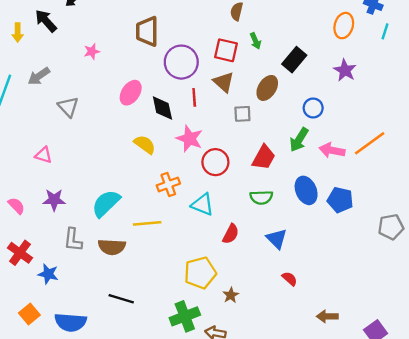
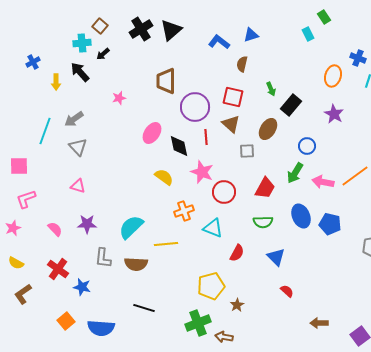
green arrow: (255, 41) -> (271, 89), moved
gray triangle: (68, 107) -> (78, 147), moved

